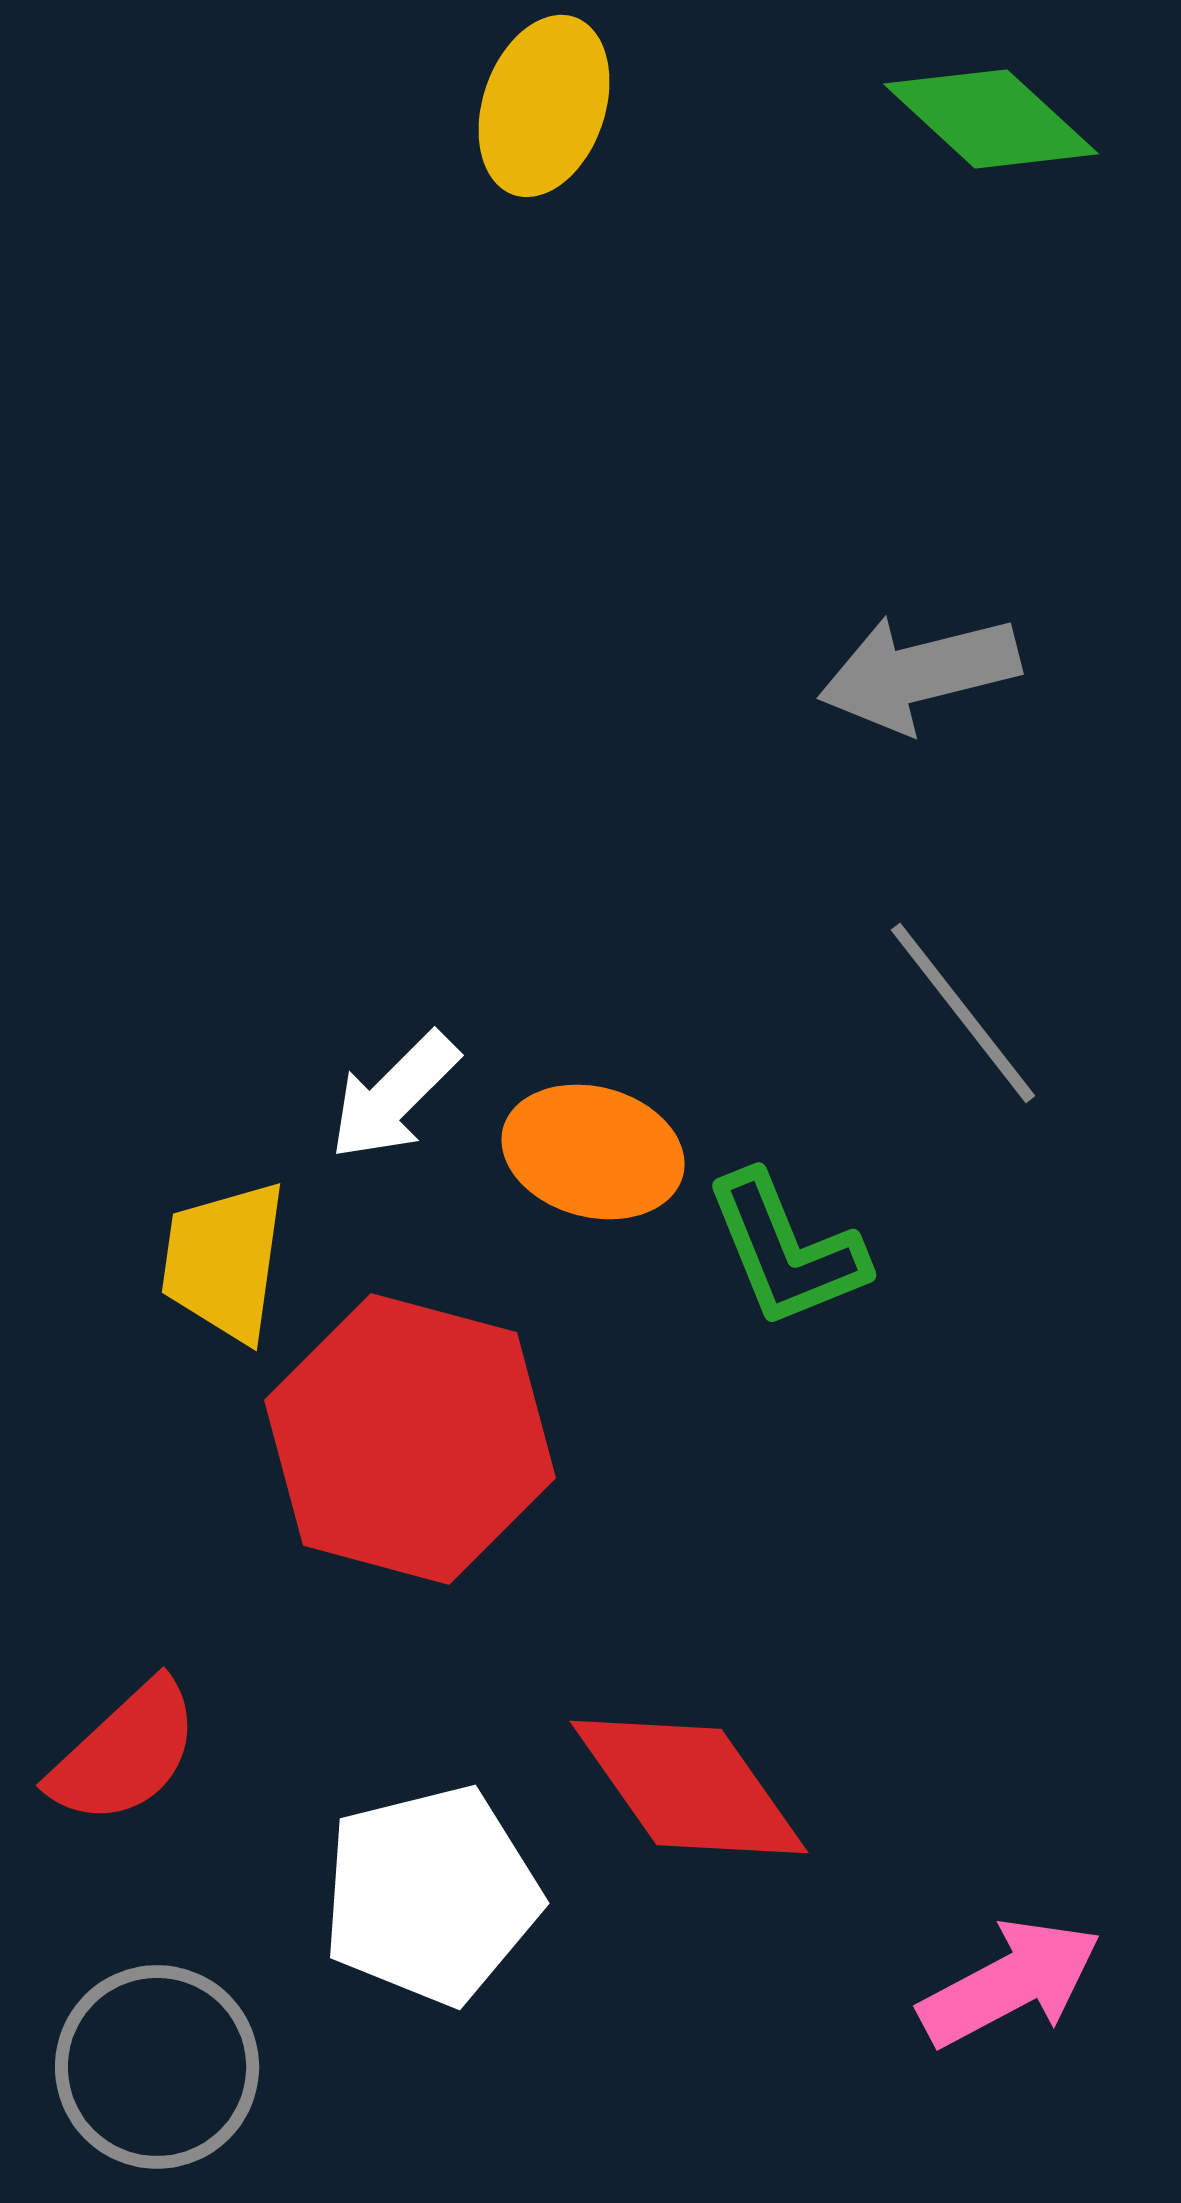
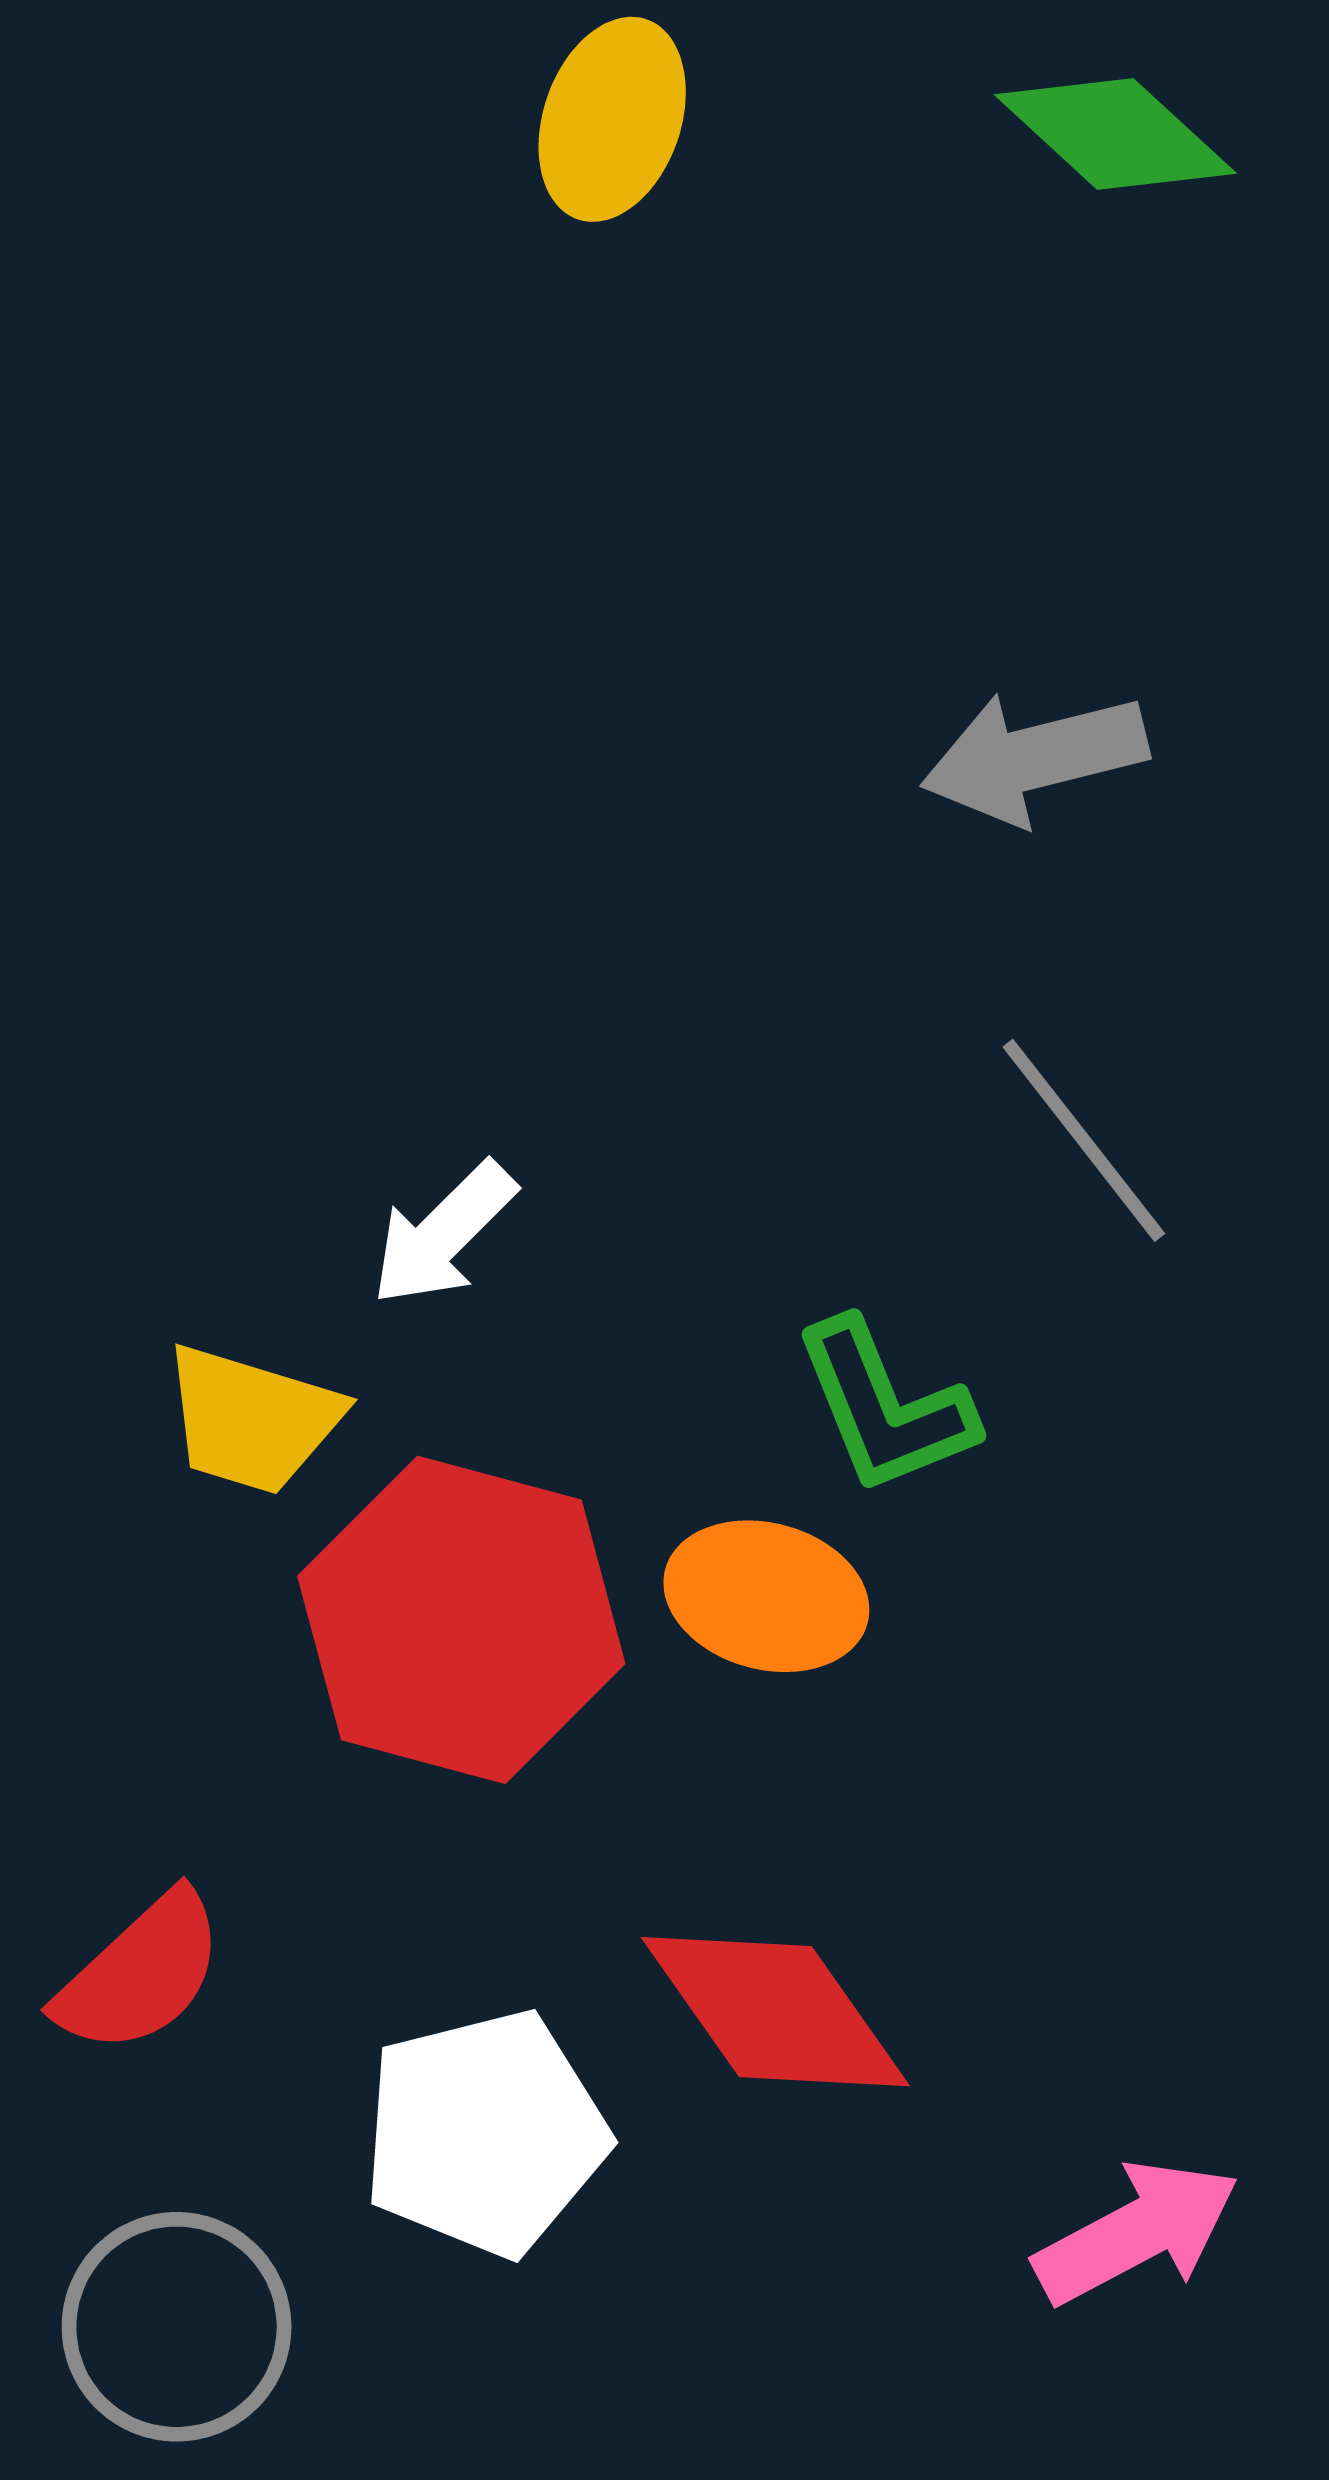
orange ellipse: (593, 1152) -> (766, 1596), moved
yellow trapezoid: (224, 1261) -> (252, 1420), turned -81

